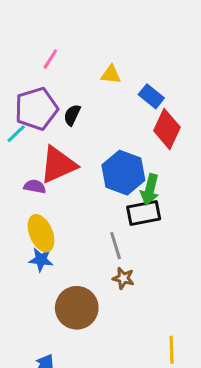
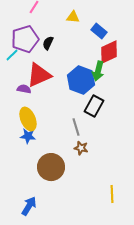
red diamond: (167, 129) -> (109, 52), turned 40
green arrow: (150, 190) -> (98, 71), moved
black rectangle: (144, 213) -> (94, 106), turned -50

